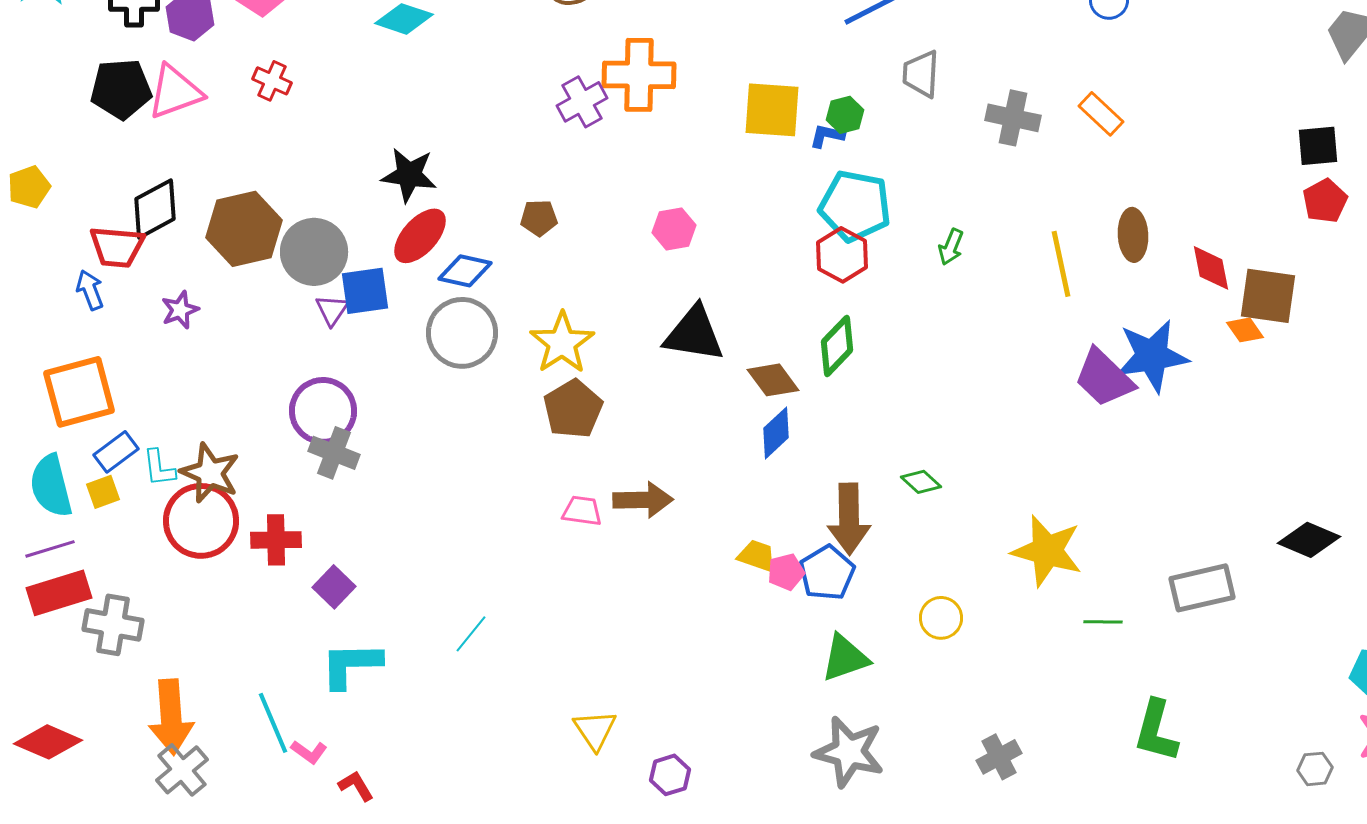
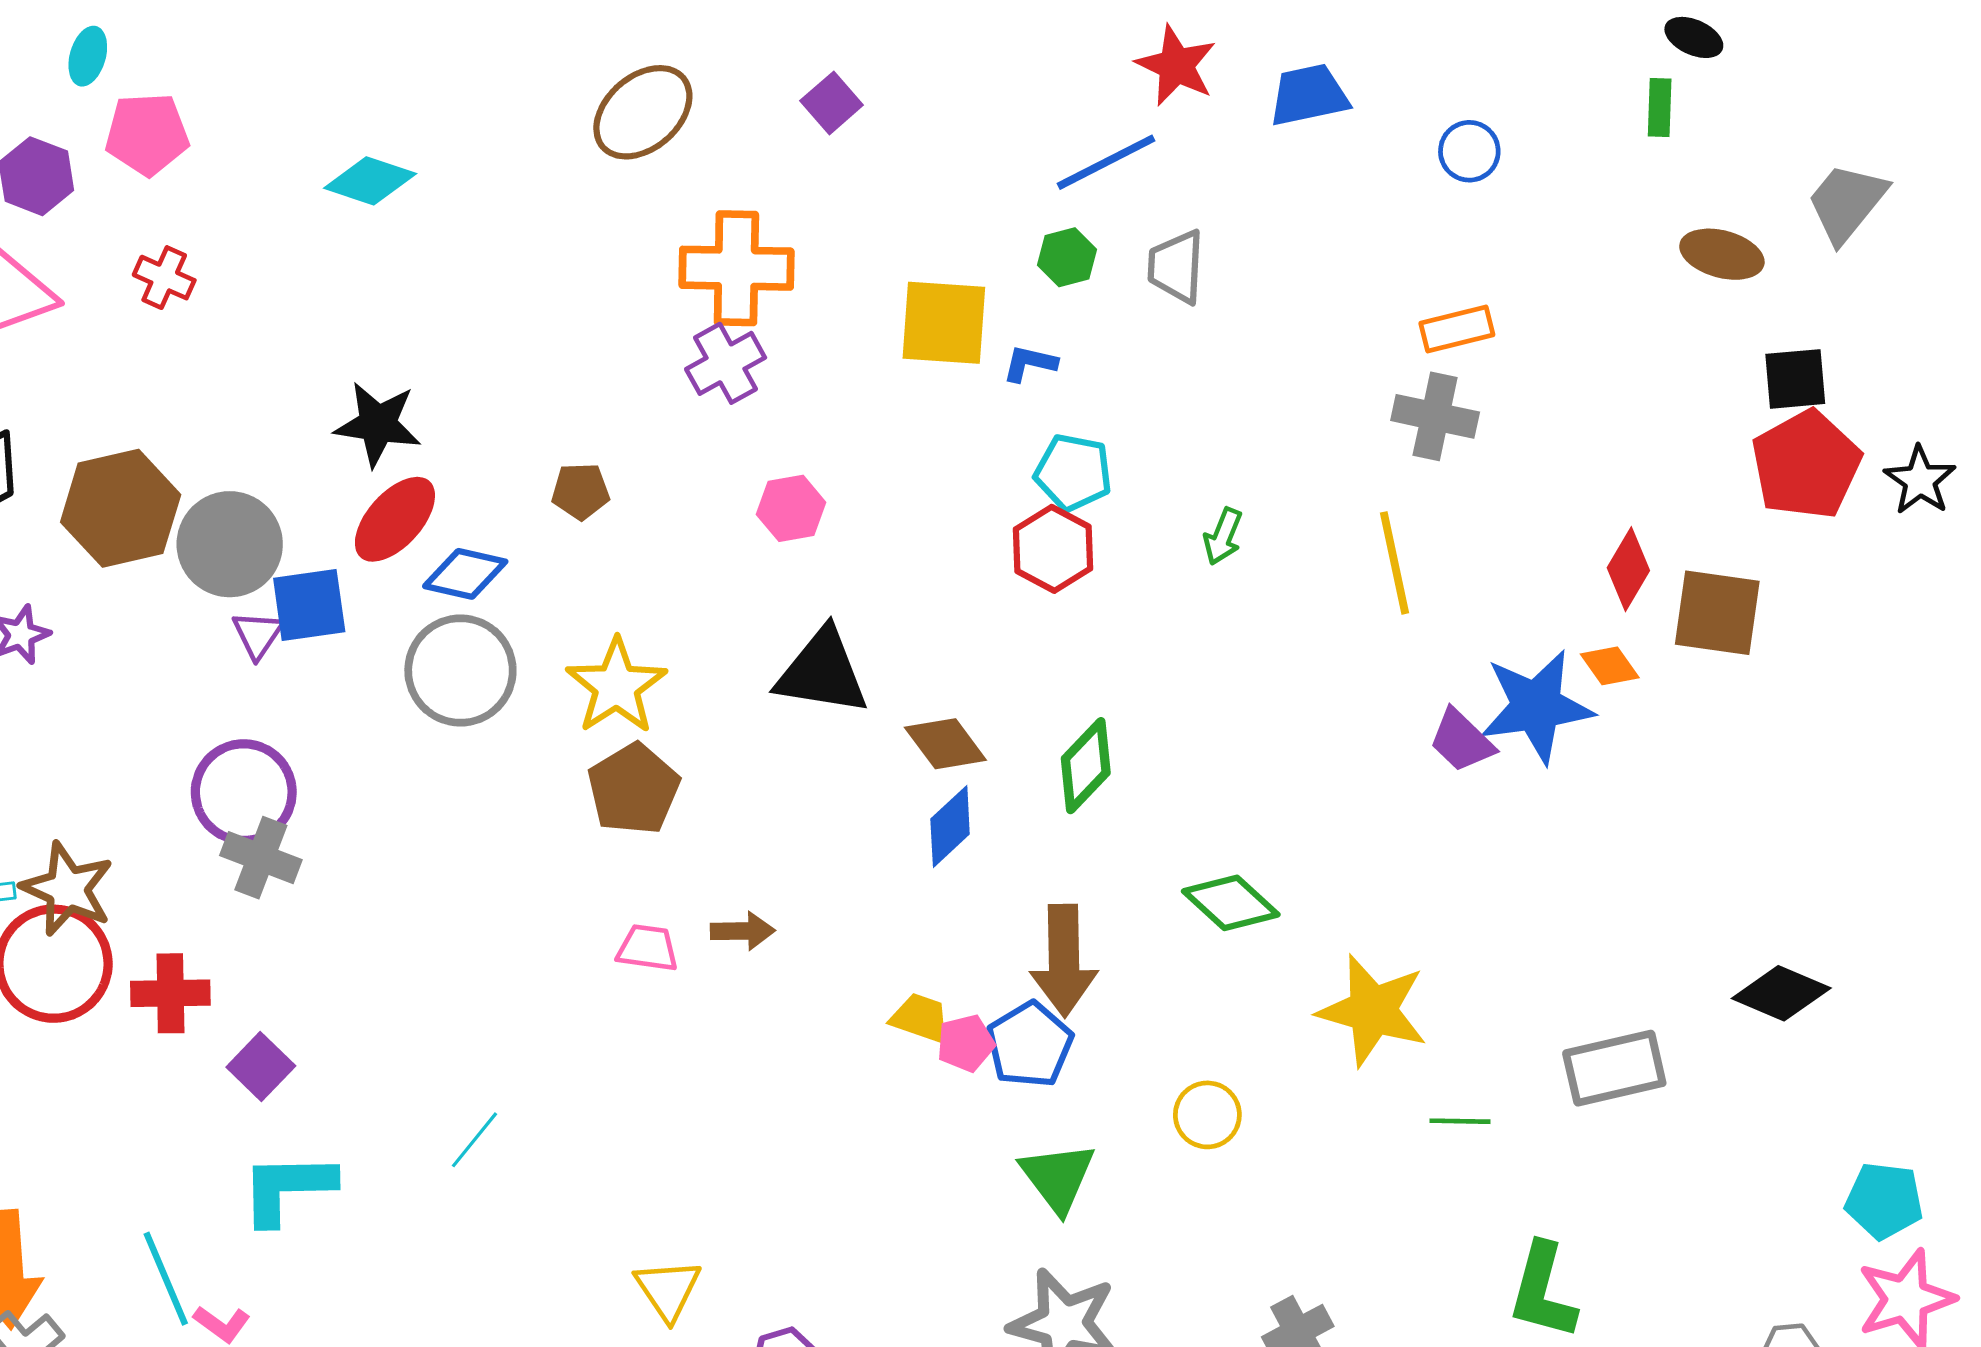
purple cross: (582, 102) -> (726, 363), moved
orange rectangle: (1101, 114) -> (1457, 329), turned -57
green hexagon: (845, 115) -> (1067, 257), moved
gray cross: (1013, 118) -> (1435, 416), moved
red pentagon: (1325, 201) -> (1806, 465), size x1.6
cyan pentagon: (855, 206) -> (1073, 472), size x0.7
brown ellipse: (1133, 235) -> (1722, 254), moved, turned -72
red diamond: (1211, 268) -> (1628, 569), turned 42
orange diamond: (1245, 330) -> (1610, 666), moved
green diamond: (837, 346) -> (1086, 766), moved
purple trapezoid: (1104, 378) -> (1462, 741), size x0.7
green diamond: (921, 482) -> (1231, 903), moved, size x1.5
brown arrow: (643, 500) -> (743, 931), size x0.7
green triangle: (845, 658) -> (1058, 1177), turned -48

